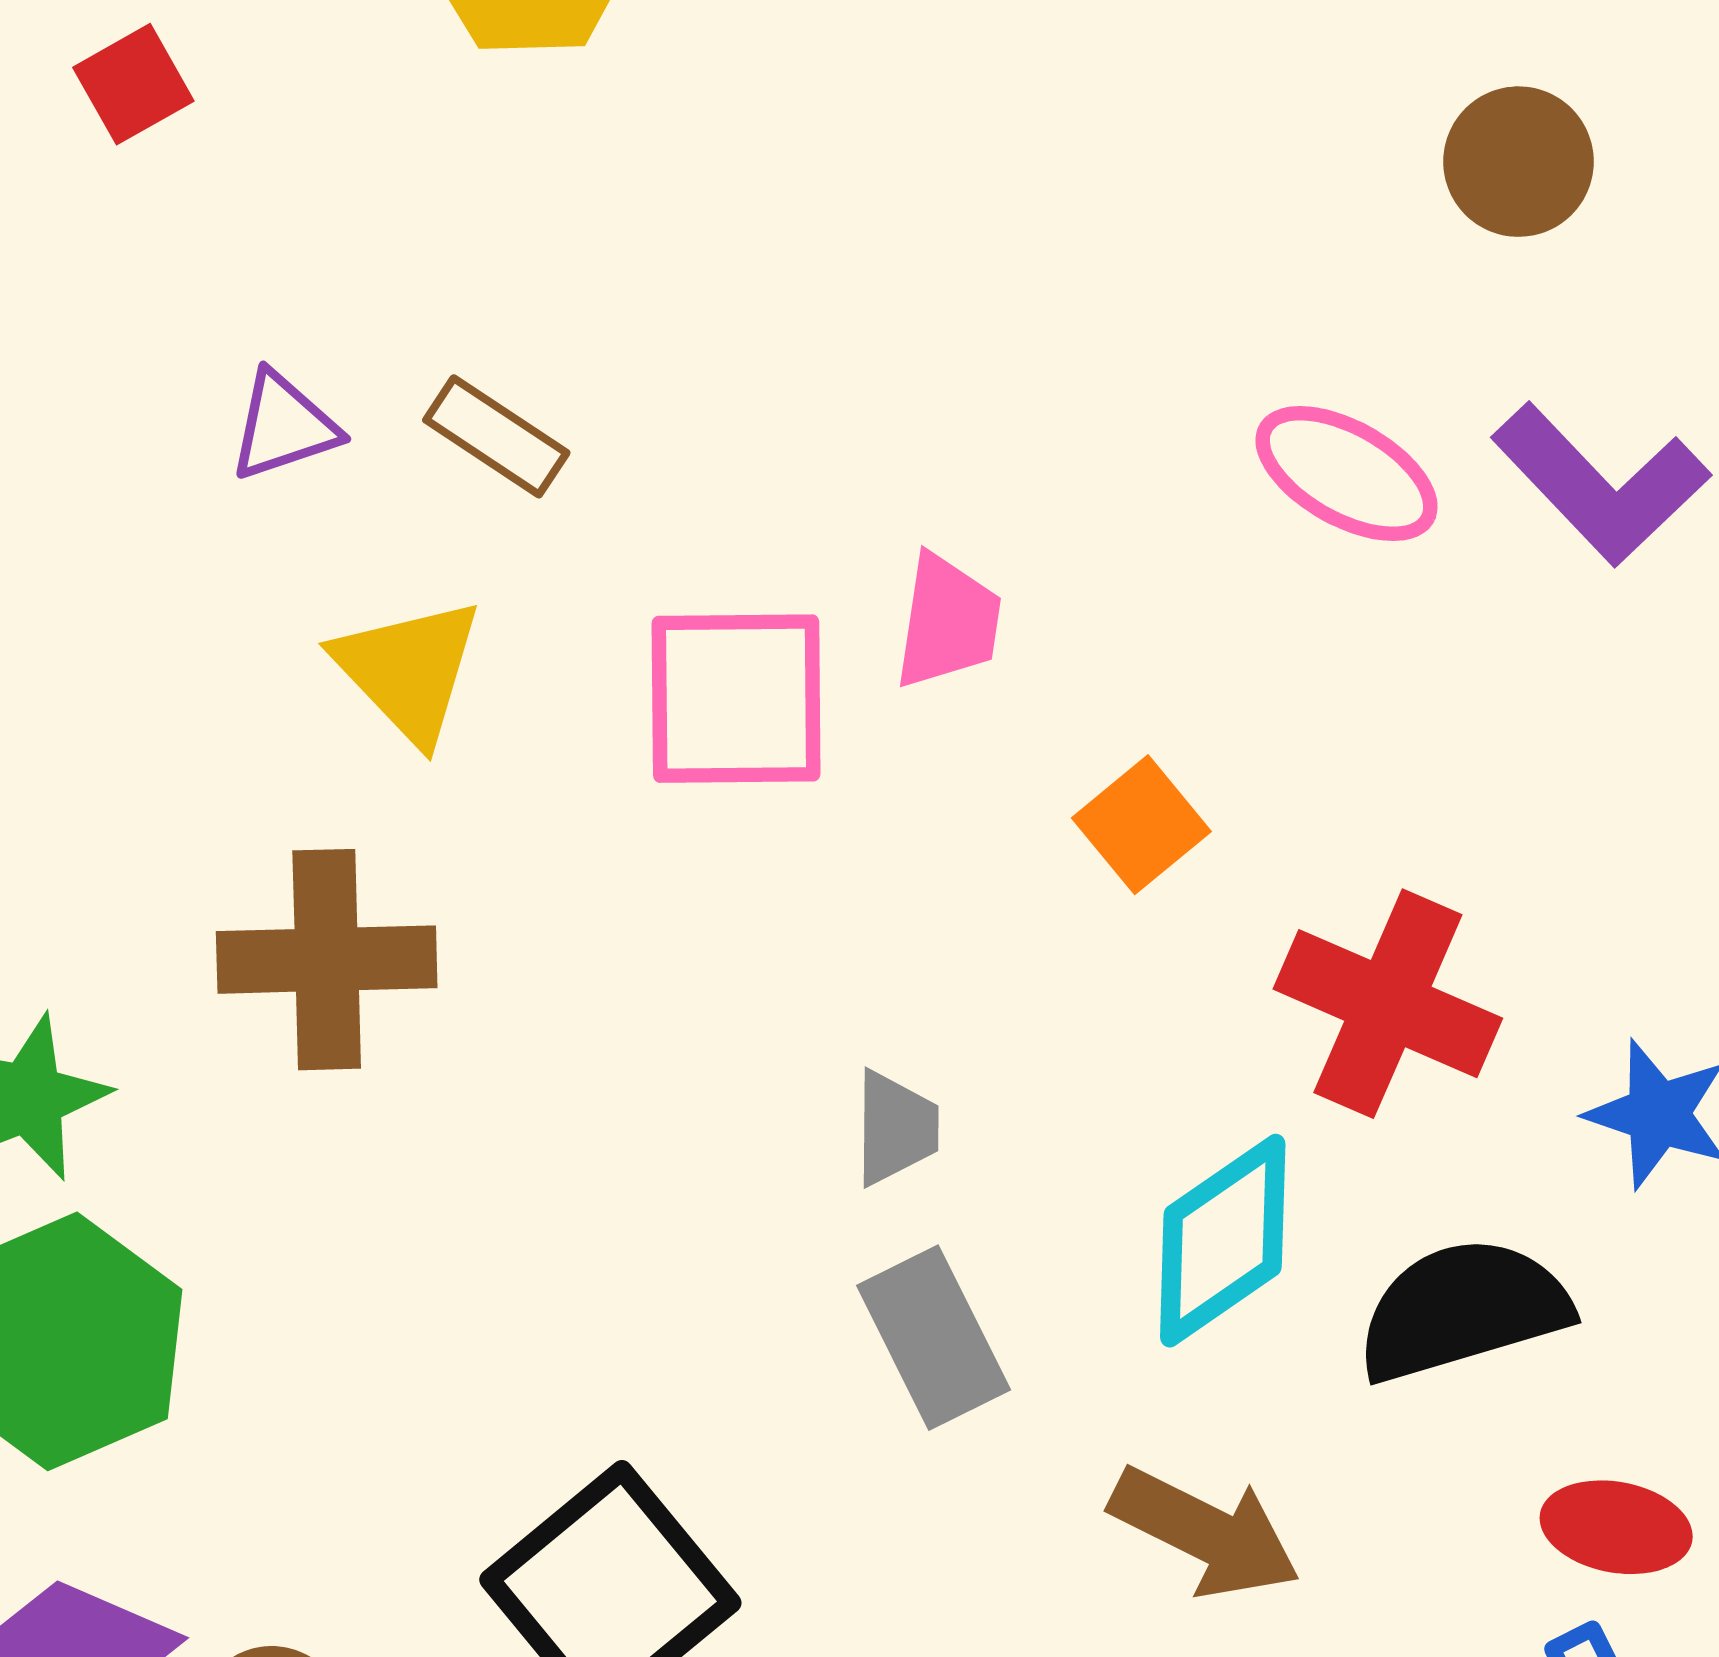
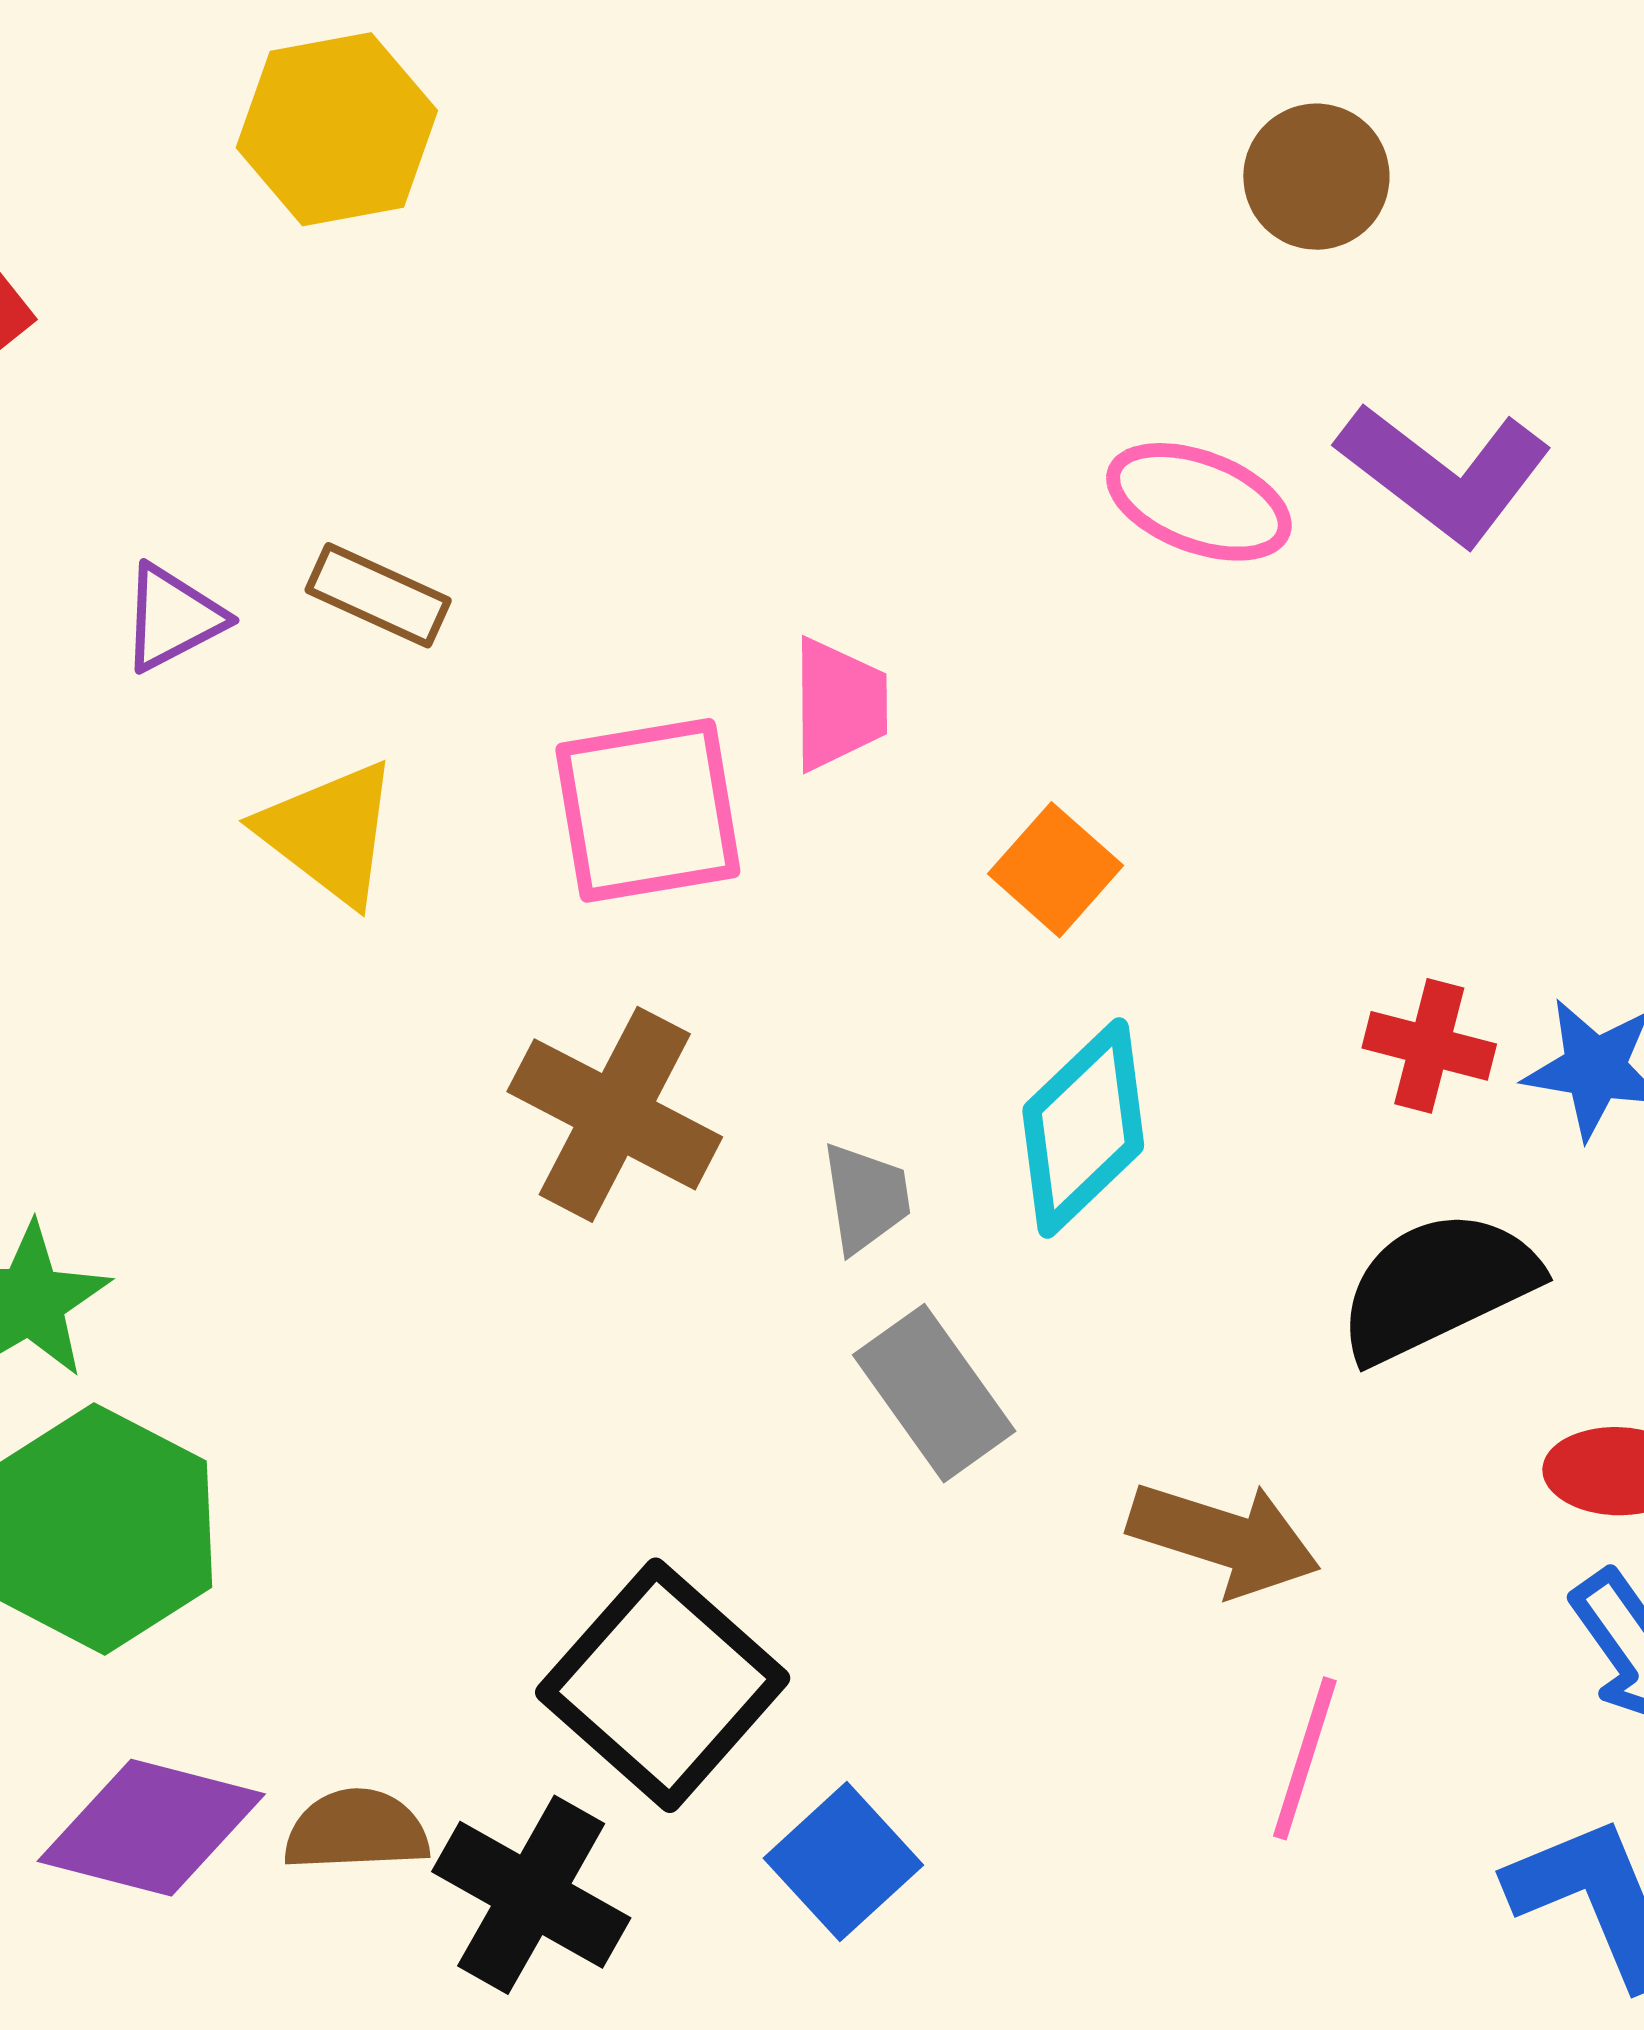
brown cross: (327, 960) -> (615, 1114), moved, turned 38
red cross: (1388, 1004) -> (1429, 1046), moved, size x0.6
cyan diamond: (1223, 1241) -> (1083, 1128), moved

